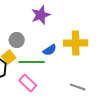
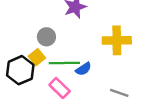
blue semicircle: (50, 50) -> (83, 69), moved

